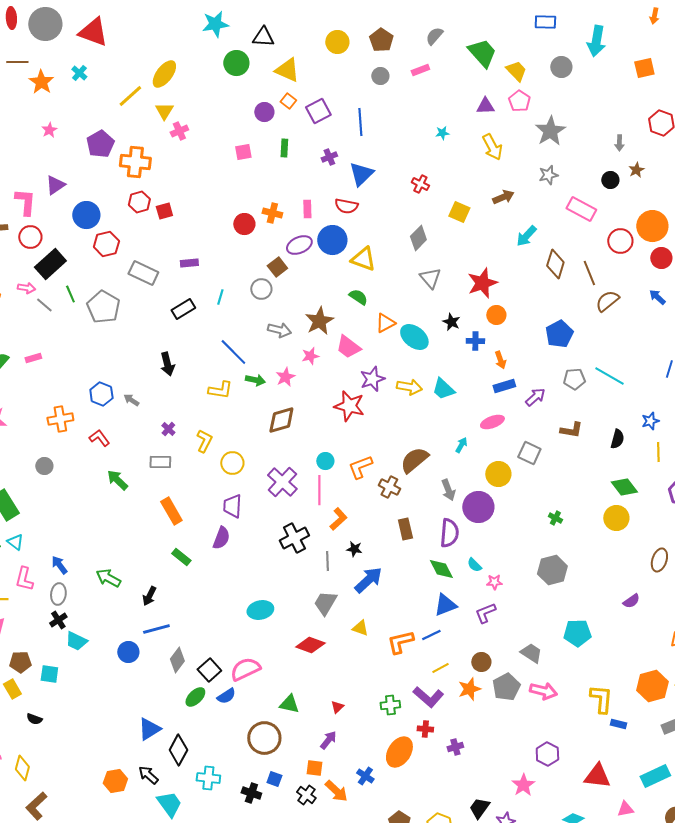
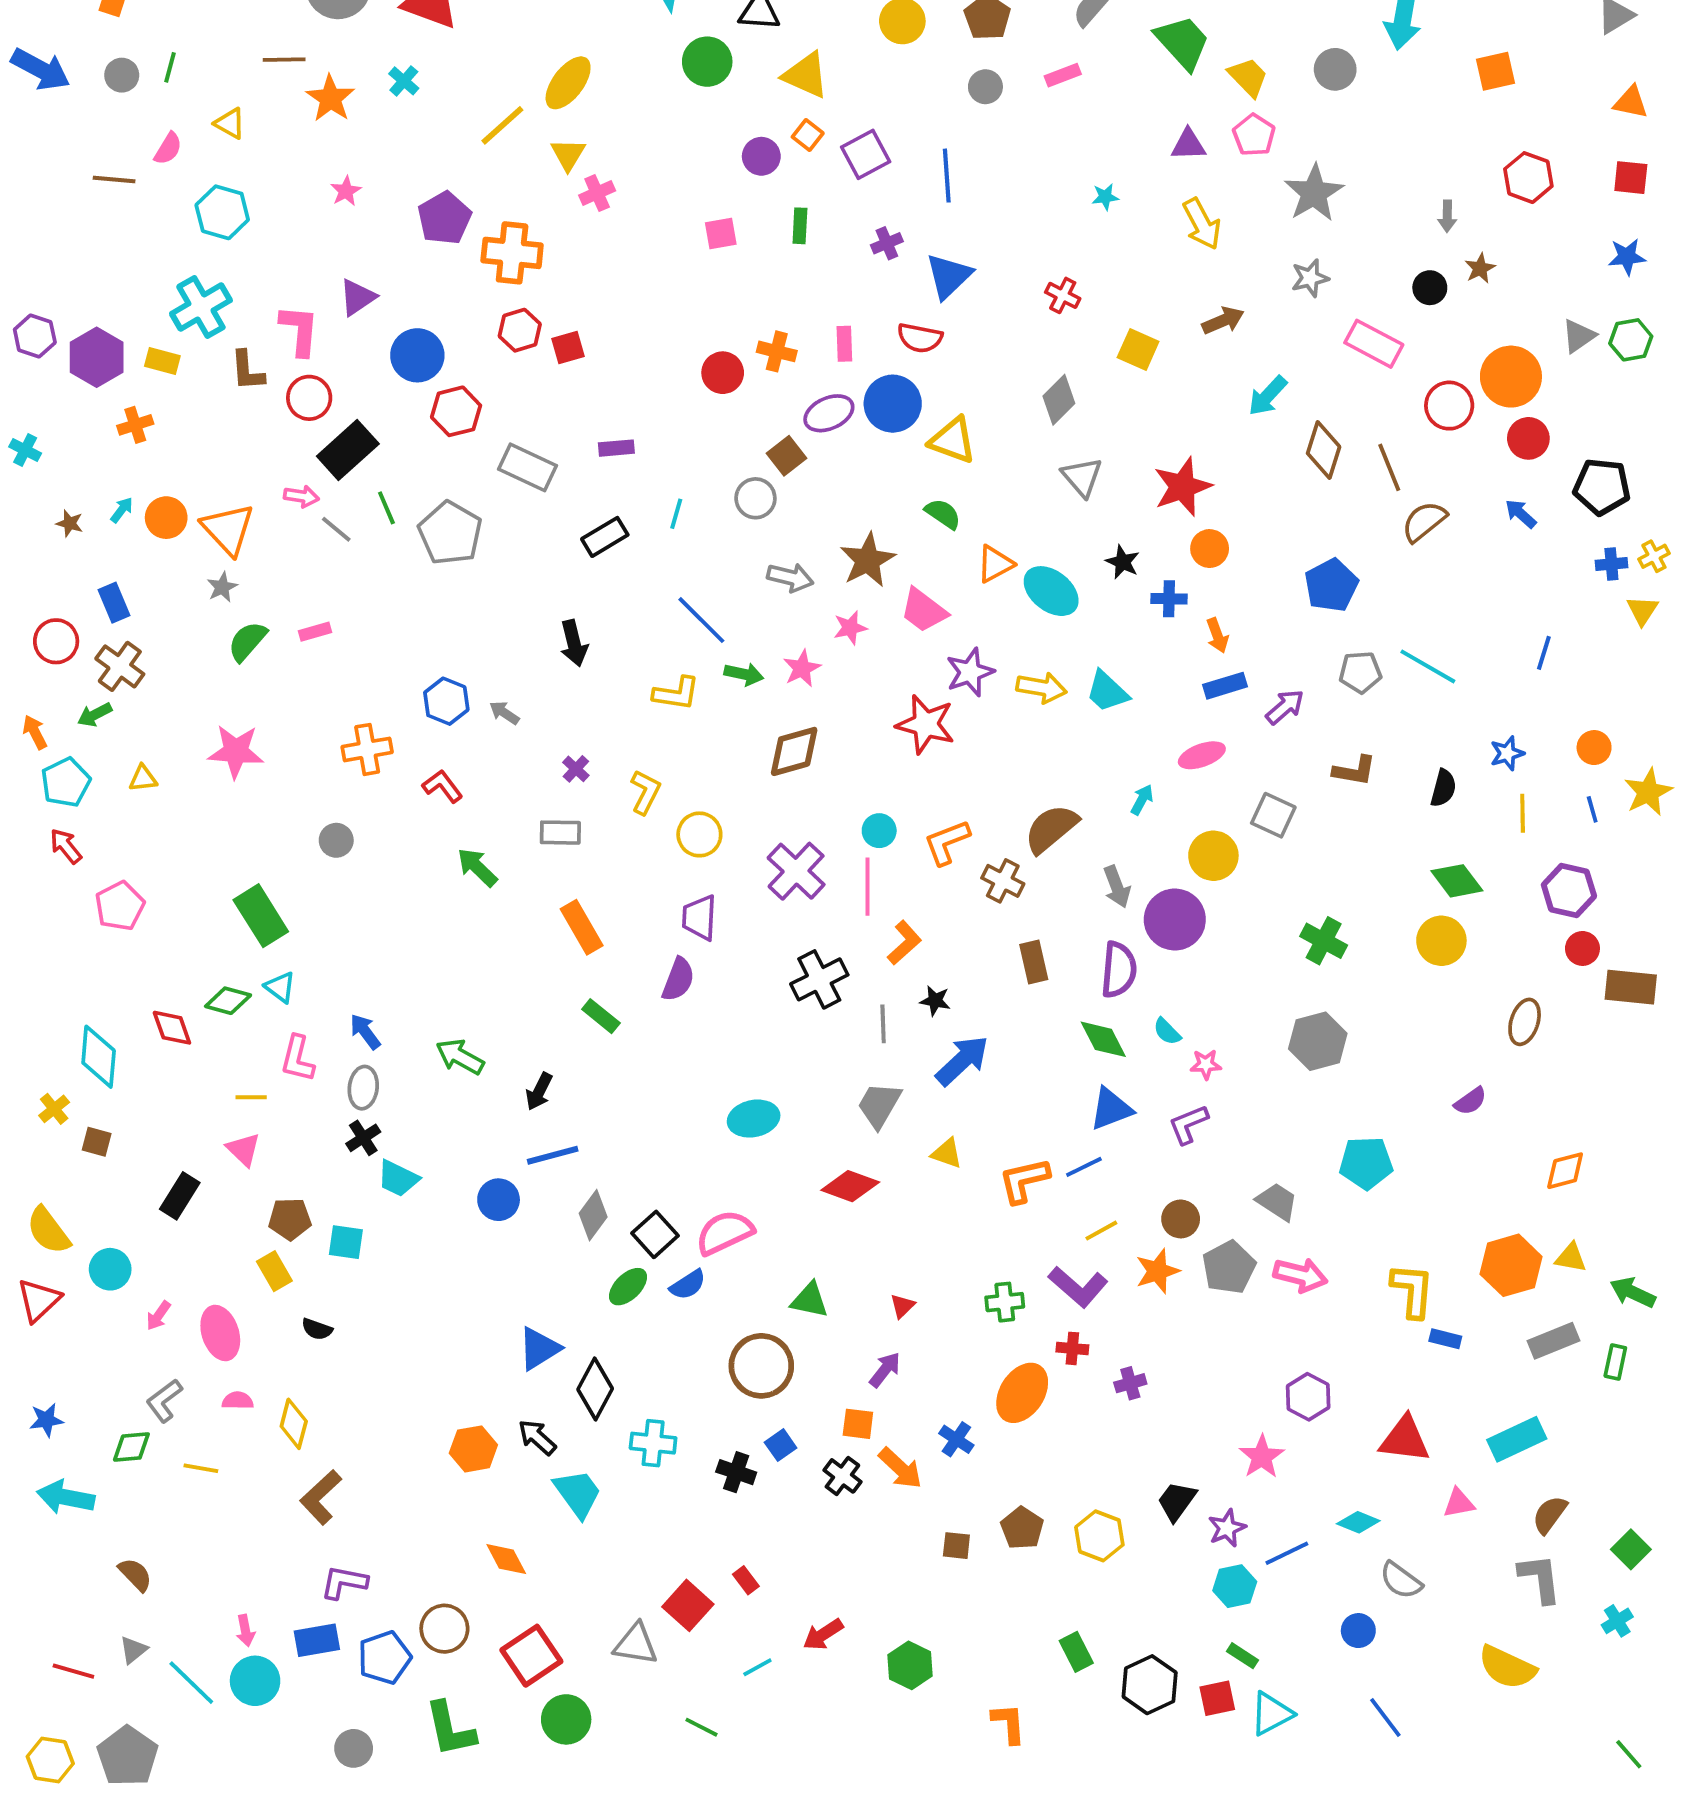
green cross: (555, 518) -> (1324, 941), size x1.6
blue square: (274, 779) -> (781, 1445), turned 35

